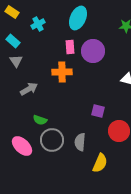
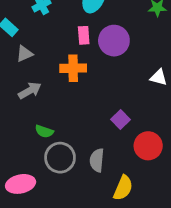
gray triangle: (16, 61) -> (24, 54), moved, turned 40
purple square: (98, 111) -> (121, 119), turned 32
pink ellipse: (22, 146) -> (21, 184), moved, turned -55

